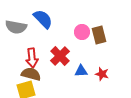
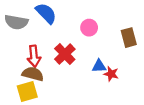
brown rectangle: (99, 35) -> (129, 38), moved
blue triangle: (81, 71) -> (99, 66), moved

